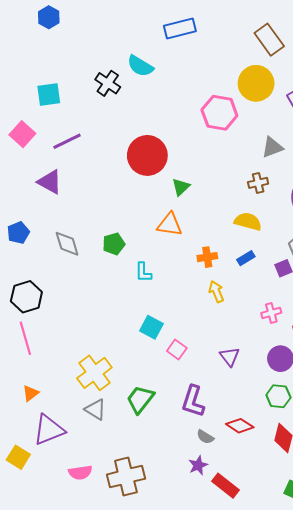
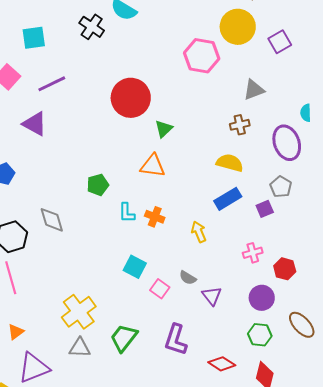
gray diamond: (67, 244) -> (52, 220), moved
orange cross: (207, 257) -> (155, 217), moved, turned 30
blue rectangle: (246, 258) -> (228, 199), size x1.5
gray triangle: (96, 409) -> (80, 348), turned -30
gray semicircle: (205, 437) -> (188, 278), moved

